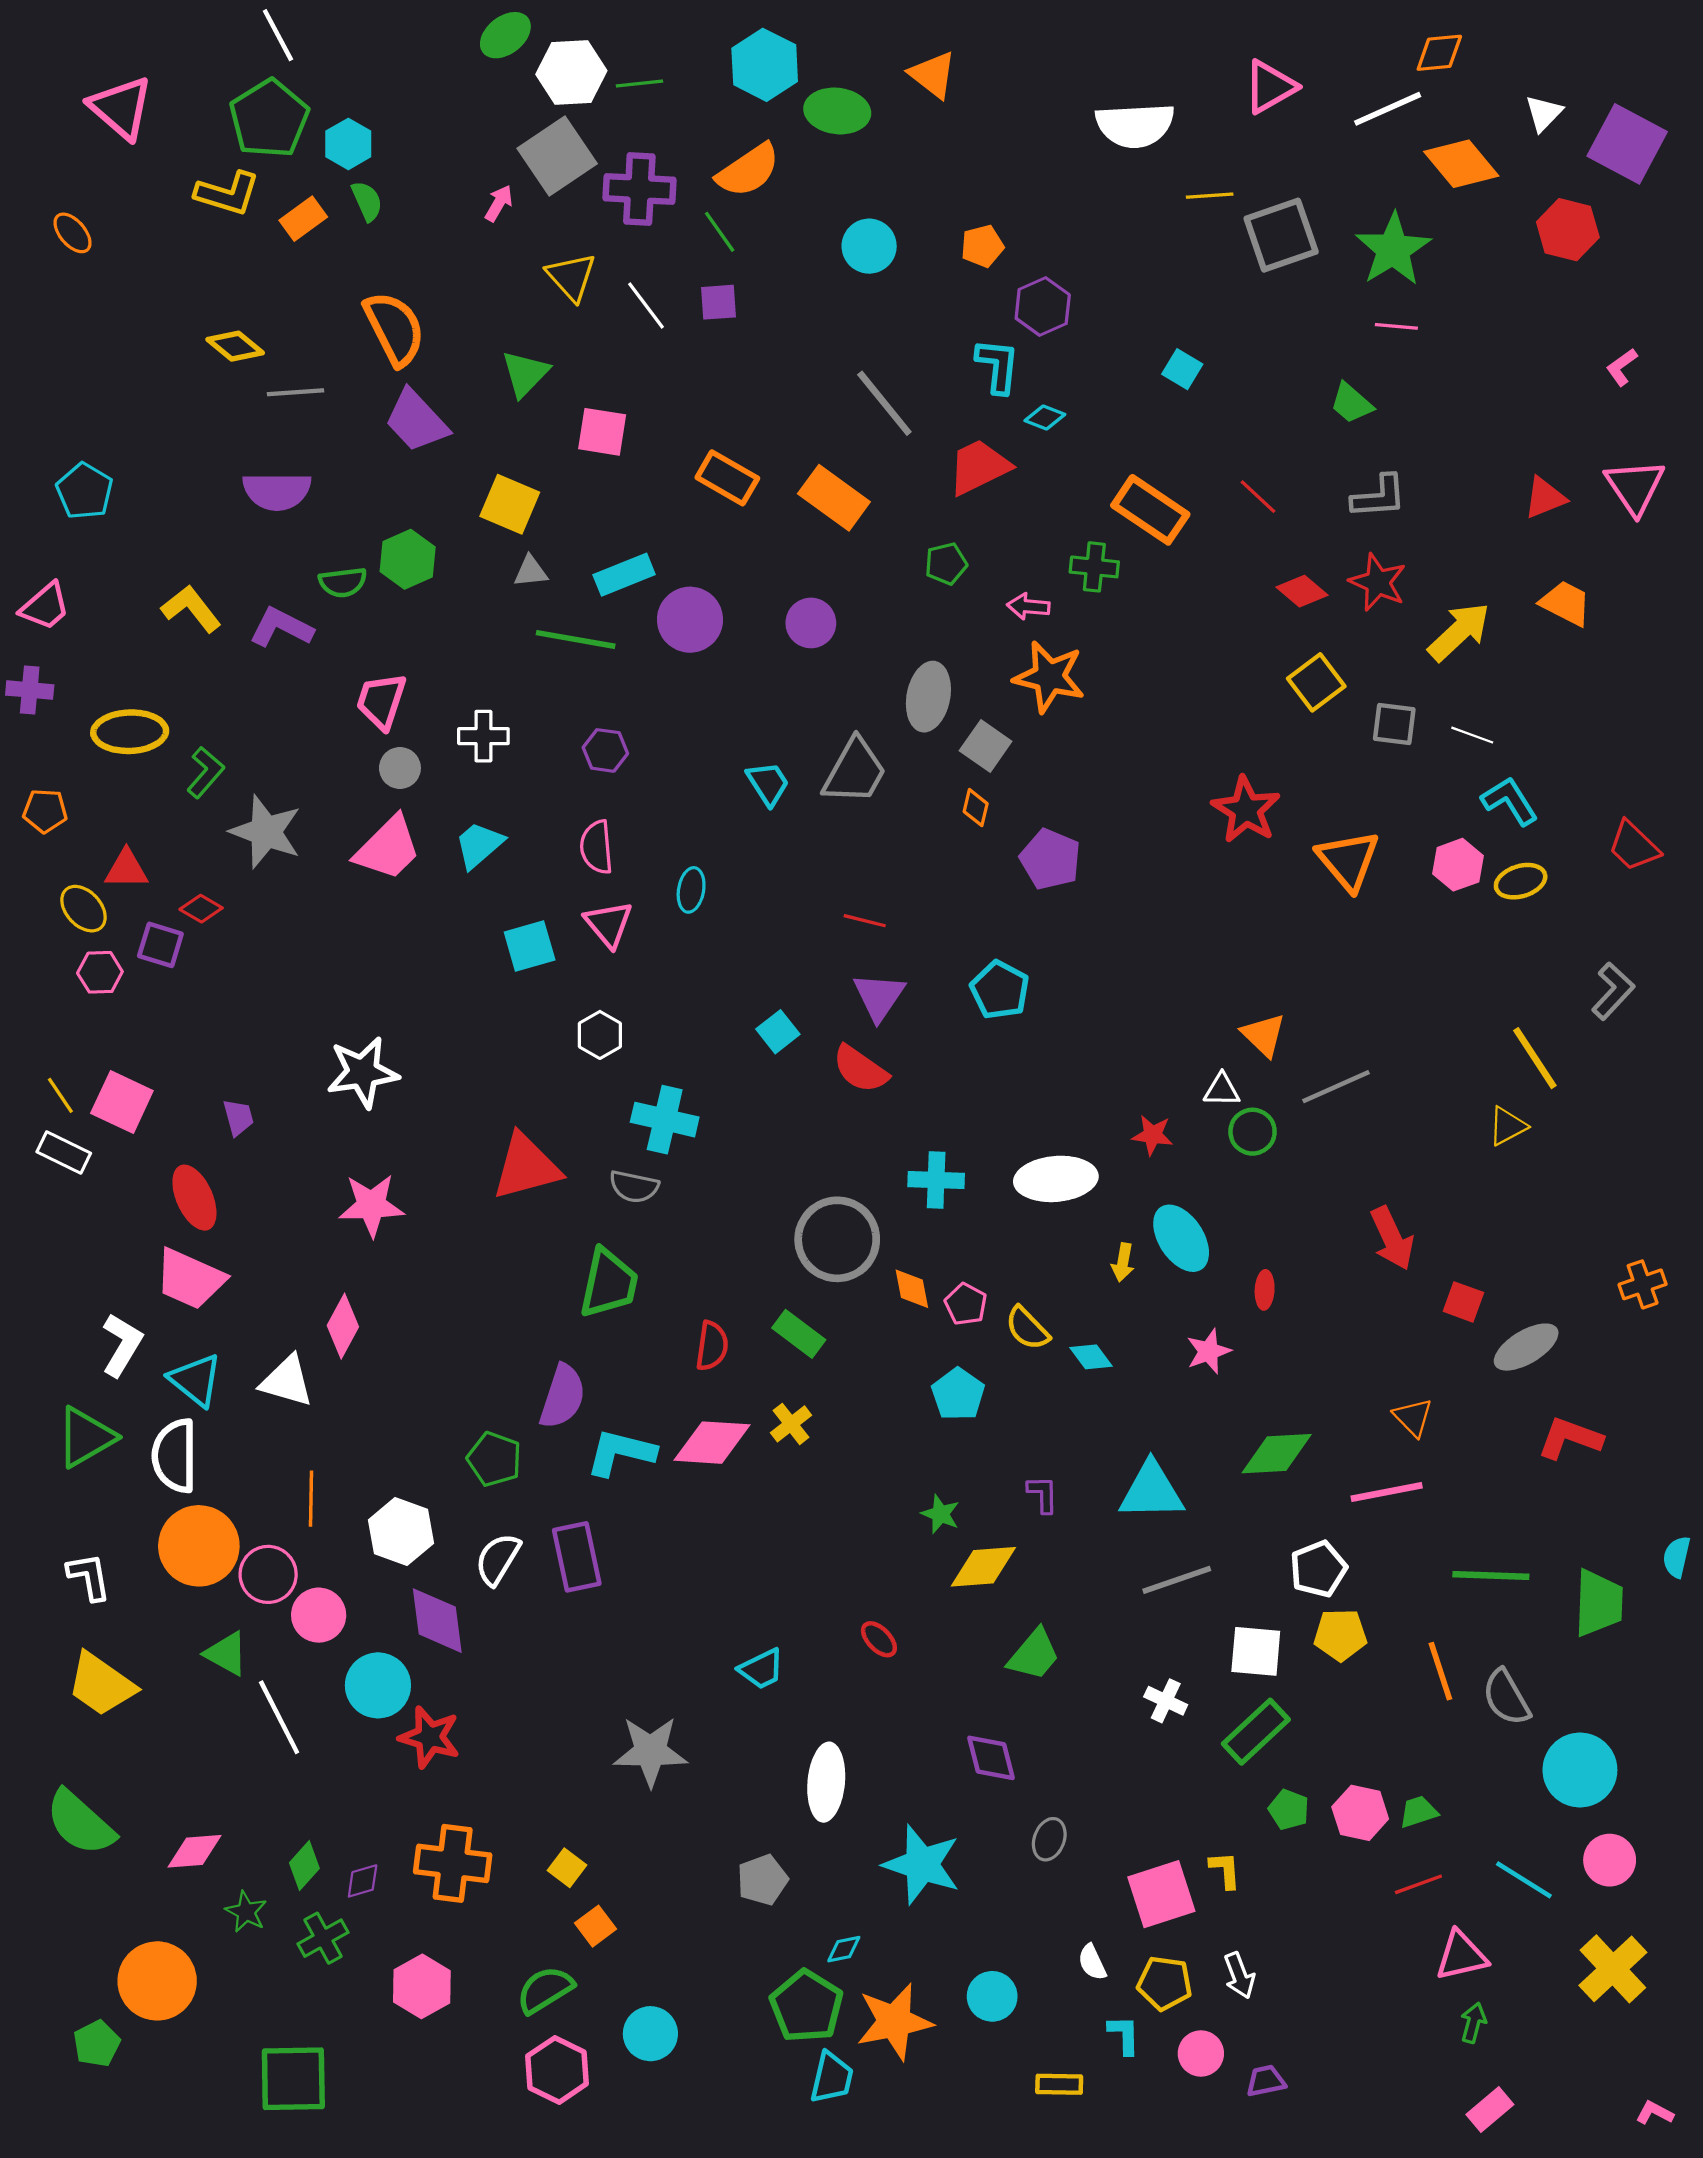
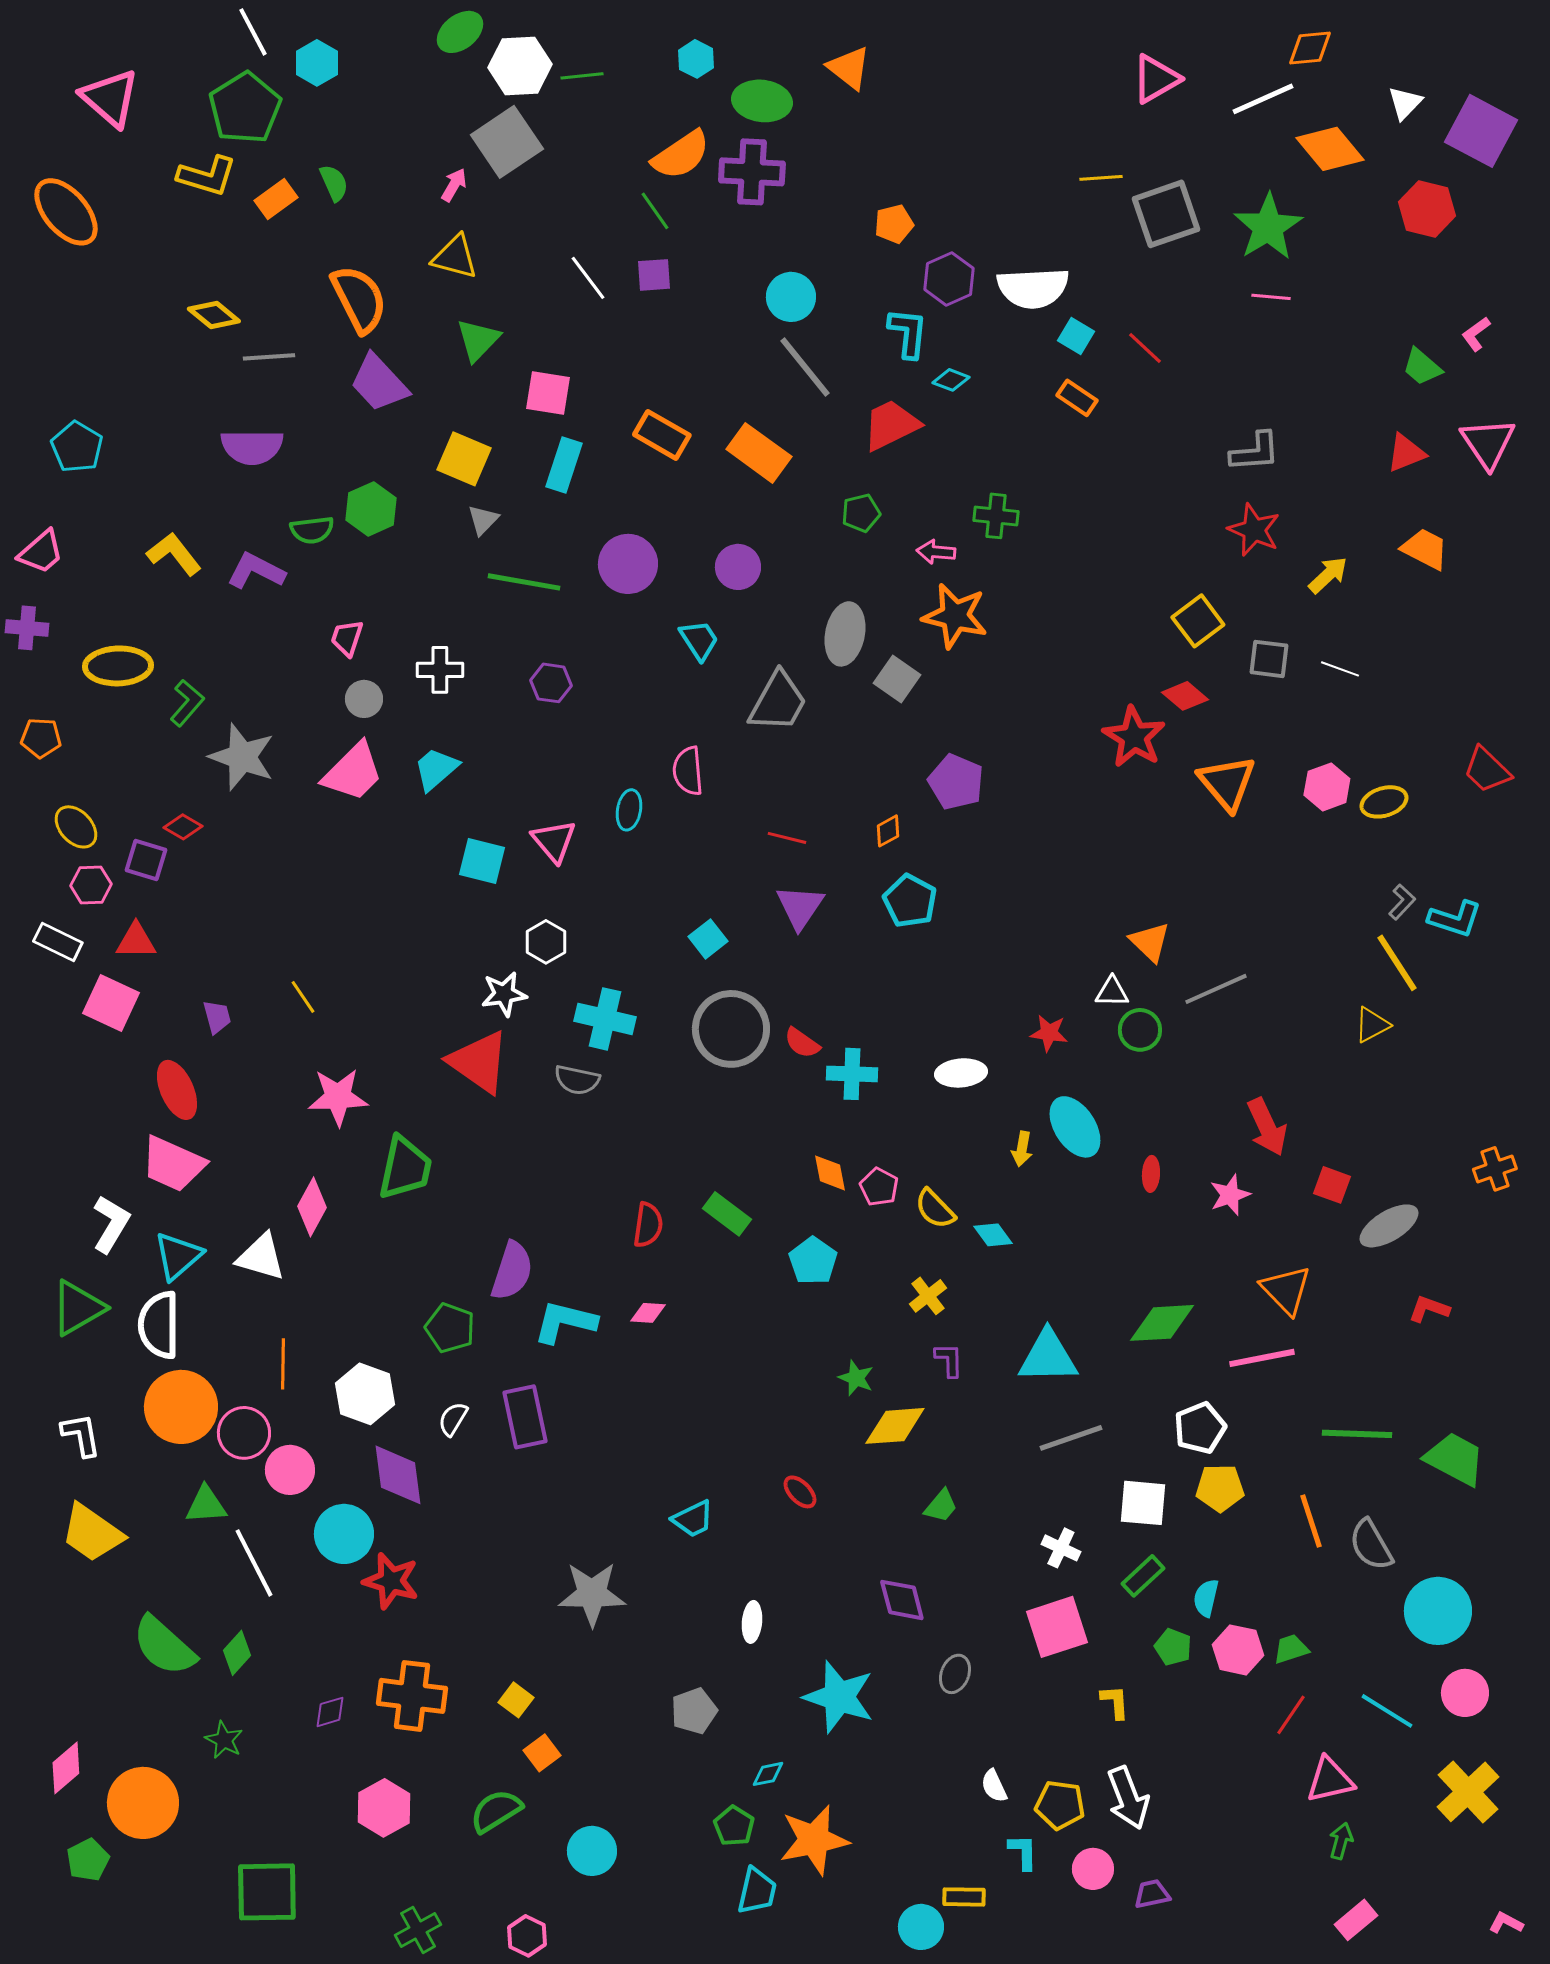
cyan hexagon: (765, 65) -> (696, 59), size x0.6
white semicircle: (1135, 125) -> (1033, 288), moved
cyan hexagon: (348, 144) -> (317, 63), moved
purple cross: (639, 189) -> (752, 172), moved
orange ellipse: (73, 233) -> (66, 212), size x1.8
cyan circle: (869, 246) -> (791, 297), moved
yellow triangle: (571, 277) -> (455, 257), moved, turned -33
green trapezoid: (1351, 403) -> (1422, 367), moved
red line: (1258, 497) -> (1145, 348), moved
orange rectangle: (1150, 510) -> (1077, 398), moved, size x0.6
gray triangle: (531, 571) -> (483, 520), turned -40
cyan rectangle: (624, 575) -> (564, 465), moved, turned -50
red diamond: (1302, 591) -> (1185, 696), moved
yellow arrow: (1459, 632) -> (1328, 575), size x0.7
pink trapezoid: (381, 701) -> (347, 638), size x0.7
cyan trapezoid: (768, 783) -> (699, 640), moved
cyan L-shape: (1510, 801) -> (1455, 919), moved, turned 140
orange diamond: (976, 808) -> (888, 831), moved, turned 48
pink semicircle: (597, 847) -> (688, 771), moved
red triangle: (126, 869) -> (136, 941), moved
cyan square: (530, 946) -> (482, 861), turned 30
gray L-shape: (1613, 991) -> (1402, 902), moved, size x0.7
red semicircle: (860, 1069) -> (802, 1043), moved, size x0.7
white star: (363, 1072) -> (504, 994), moved, size x0.7
yellow line: (60, 1095) -> (303, 997), moved
white rectangle: (64, 1153) -> (58, 942), moved
red triangle: (526, 1167) -> (479, 1062), turned 50
white ellipse: (1056, 1179) -> (961, 1073), size x0.7
gray circle: (837, 1239) -> (731, 1029), moved
green trapezoid: (609, 1283) -> (405, 1168), moved
pink star: (1209, 1351) -> (1230, 1195), moved
cyan triangle: (196, 1380) -> (178, 1256), turned 40
cyan pentagon: (958, 1394) -> (813, 1261), moved
orange triangle: (1413, 1417) -> (1286, 1290), size x1.4
yellow cross: (791, 1424) -> (928, 1296), moved
red L-shape: (1570, 1438) -> (1429, 1309), size x0.7
pink diamond: (712, 1443) -> (648, 1313), size x0.5
cyan semicircle: (1677, 1557) -> (1206, 1598), moved
white semicircle: (498, 1559) -> (453, 1419), size x0.7
green trapezoid: (1599, 1603) -> (1455, 1459), turned -64
green triangle: (226, 1654) -> (206, 1505), turned -33
green trapezoid: (1034, 1655) -> (941, 1506), size x0.7
green rectangle: (1256, 1732) -> (1143, 1576), size x0.7
white ellipse: (826, 1782) -> (752, 1622), size x0.6
green semicircle: (80, 1823) -> (164, 1646), moved
pink diamond: (194, 1851) -> (66, 1768), moved, turned -36
green diamond: (304, 1866) -> (237, 1653), moved
red line: (1418, 1884) -> (1291, 1715), turned -36
pink square: (1161, 1894) -> (1057, 1627), moved
green cross: (323, 1938) -> (418, 1930), moved
white arrow: (1239, 1975) -> (1128, 1798), size x1.5
cyan circle: (992, 1996) -> (921, 1927), moved
green pentagon: (806, 2006) -> (734, 1826), size x0.6
pink hexagon: (557, 2070) -> (527, 1936), moved, size x0.7

